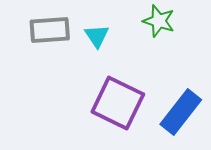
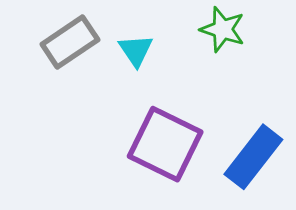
gray rectangle: (50, 30) -> (70, 42), turned -30

